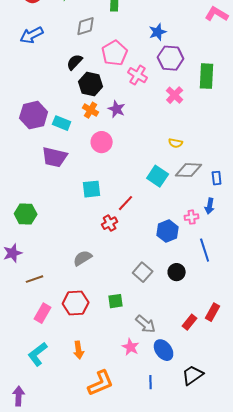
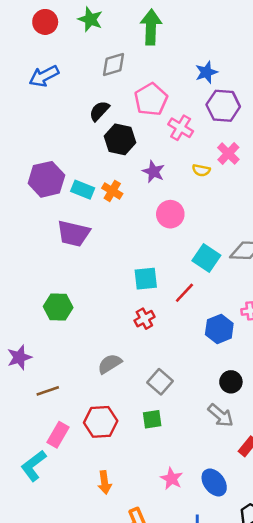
orange cross: (91, 110) -> (112, 191), moved
pink circle: (102, 142) -> (170, 214), moved
yellow semicircle: (176, 143) -> (201, 170), moved
cyan square: (92, 189) -> (146, 279), moved
red line: (126, 203) -> (184, 293), moved
green hexagon: (26, 214) -> (58, 307), moved
gray square: (143, 272) -> (160, 382), moved
gray arrow: (146, 324) -> (221, 415), moved
cyan L-shape: (38, 354) -> (34, 466), moved

